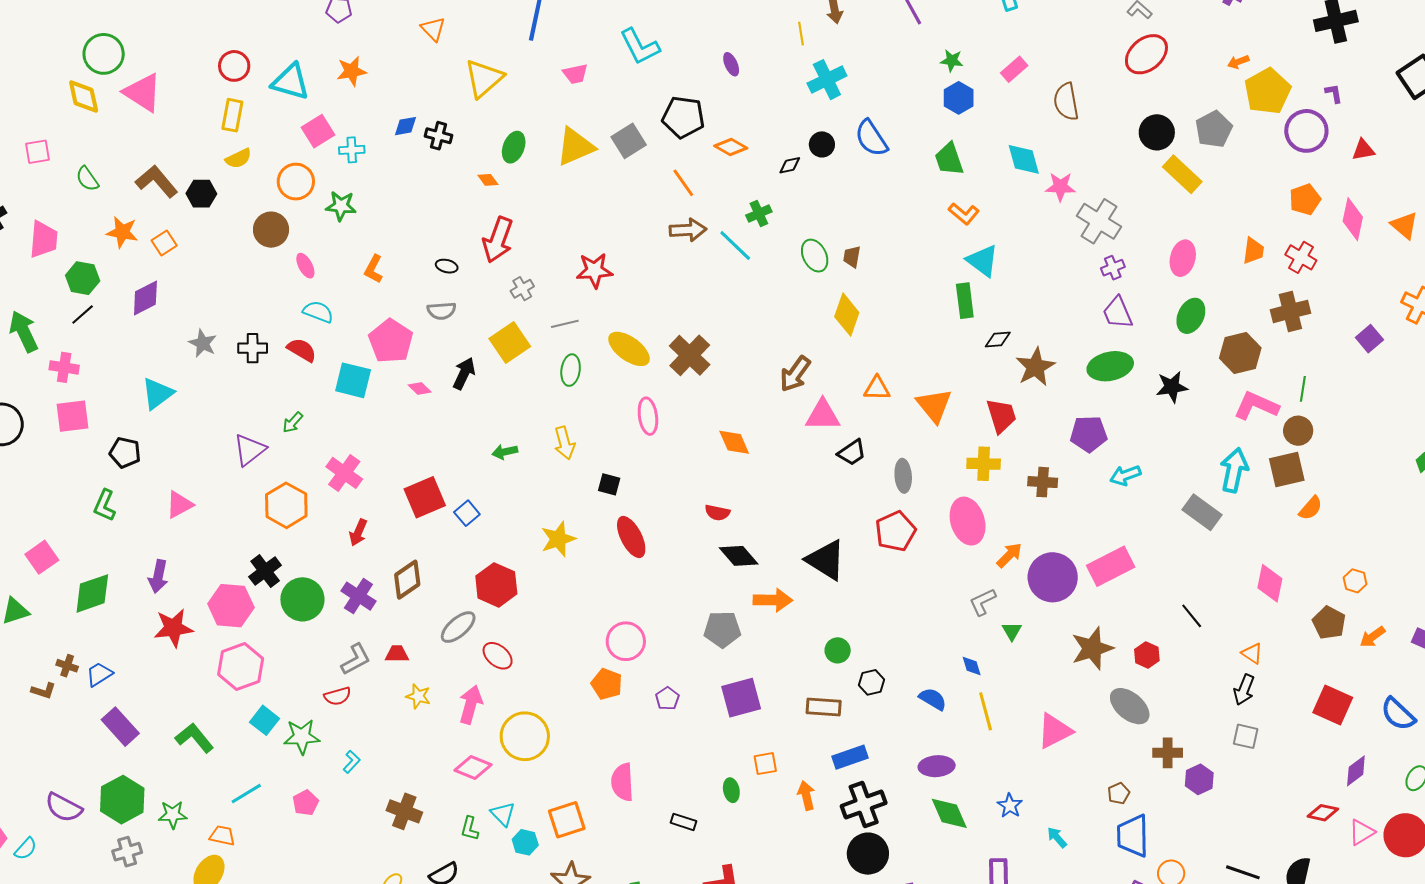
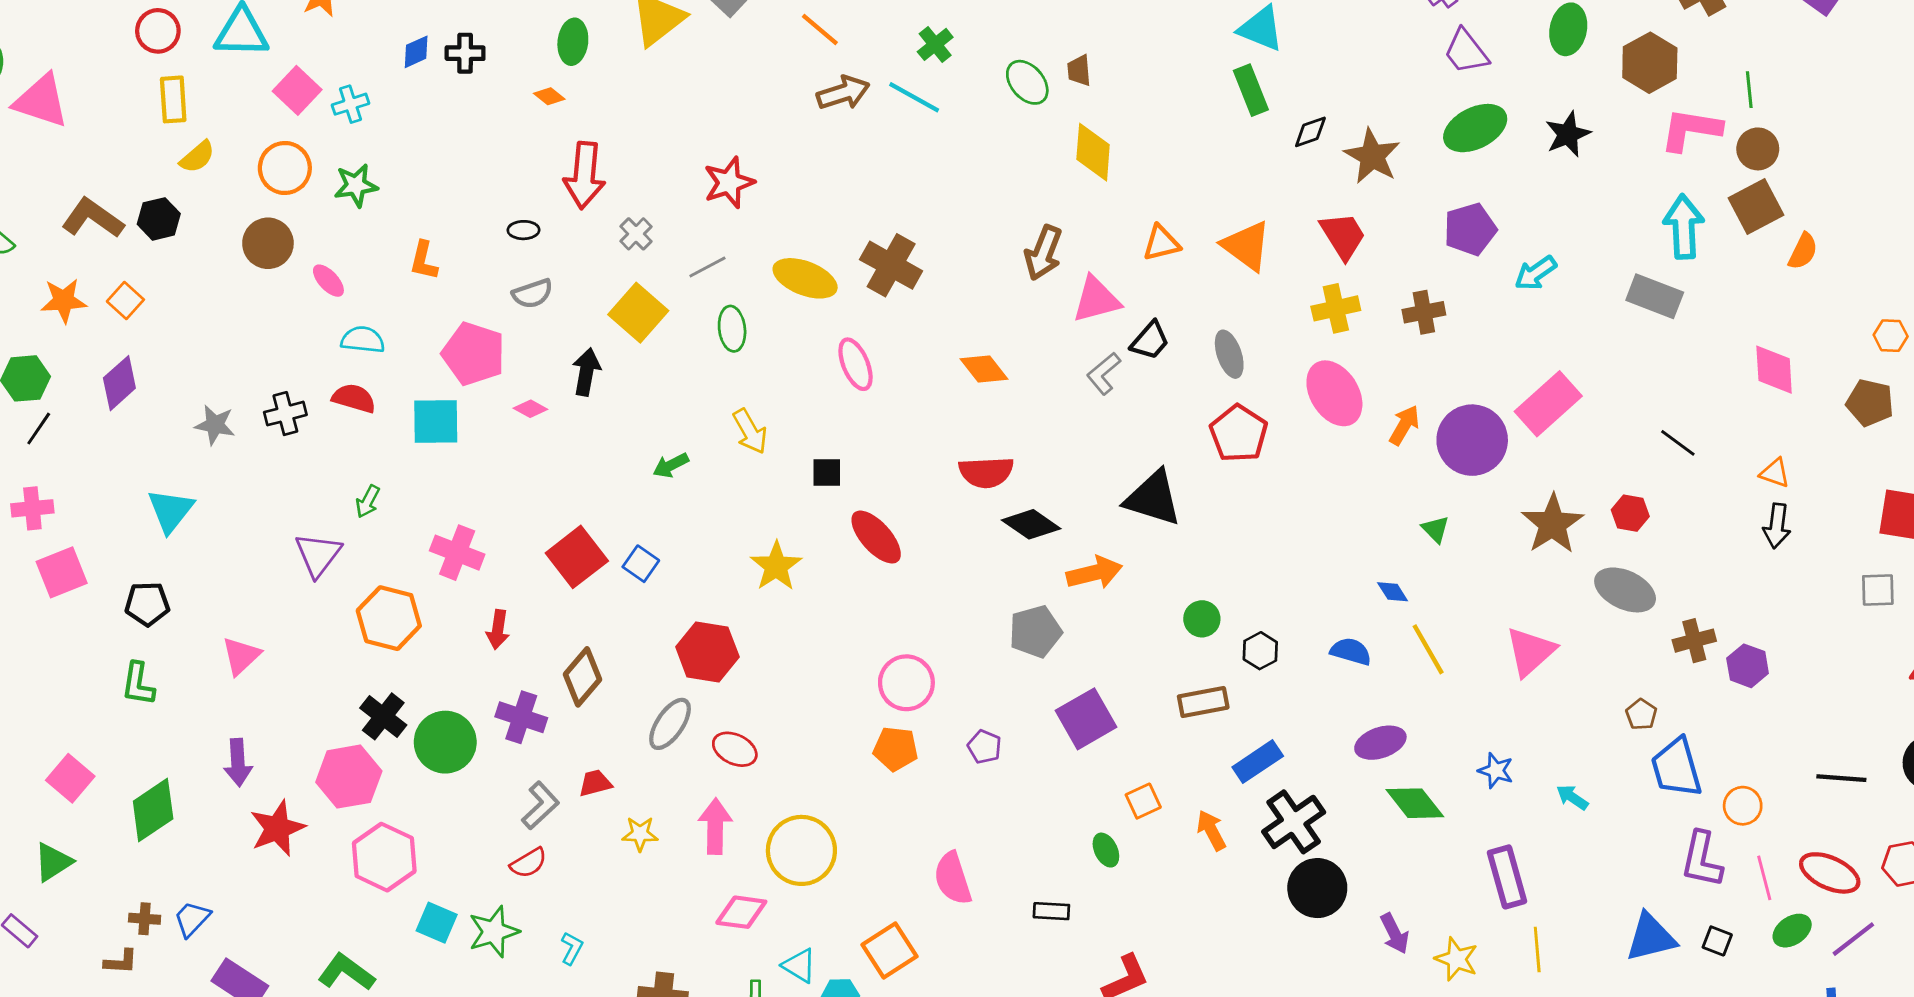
red semicircle: (717, 513) -> (986, 472), size x1.5
gray L-shape: (983, 602) -> (1104, 373), moved
gray square: (1246, 736) -> (1878, 590), moved

